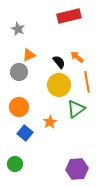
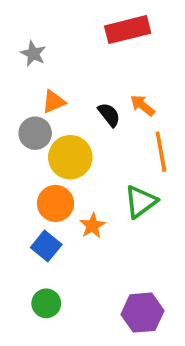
yellow circle: (59, 85) -> (70, 157), moved
orange circle: (19, 107) -> (55, 203), moved
green circle: (15, 164) -> (46, 303), moved

